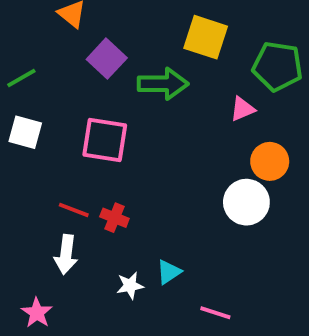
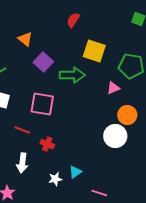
red line: (74, 210) -> (22, 130), moved

